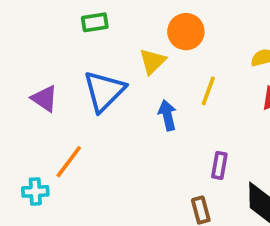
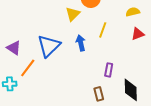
blue triangle: (104, 91) -> (49, 46), moved
purple triangle: (45, 99) -> (14, 48), moved

